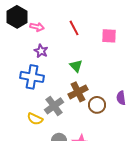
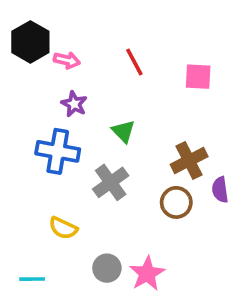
green triangle: (76, 66) -> (123, 131), moved
brown cross: (78, 92) -> (189, 161), moved
gray cross: (54, 106) -> (111, 182), moved

